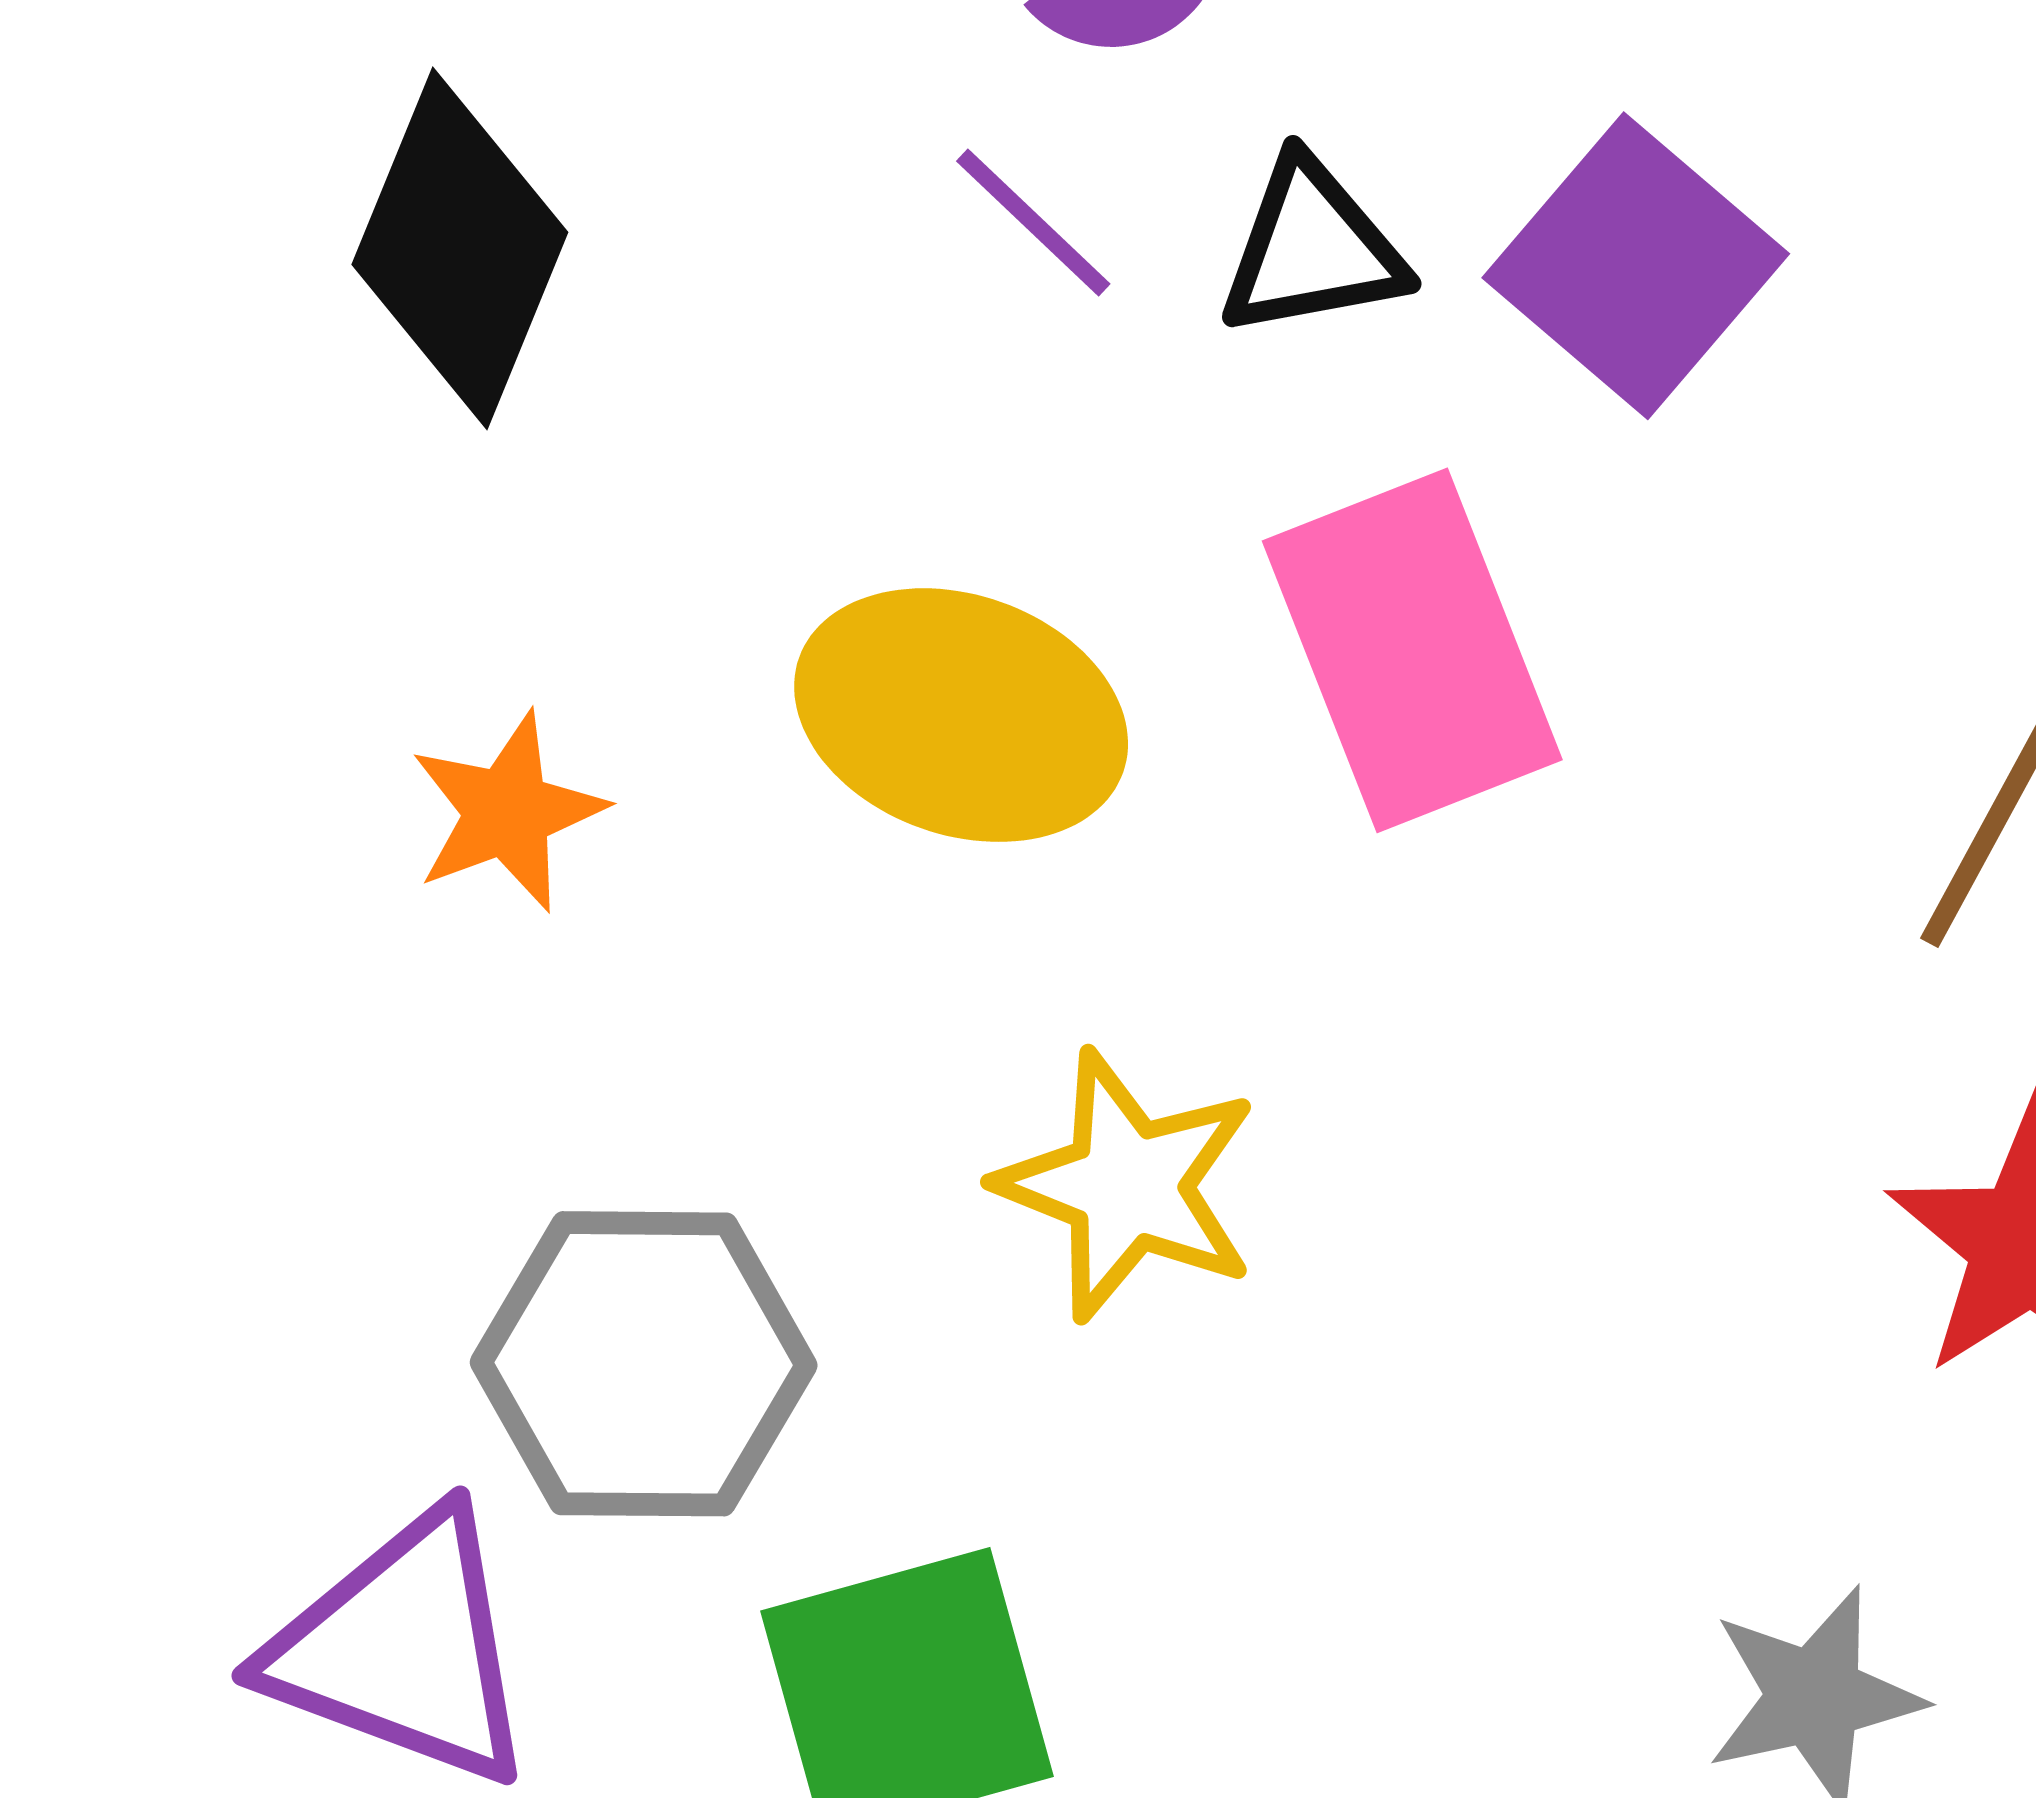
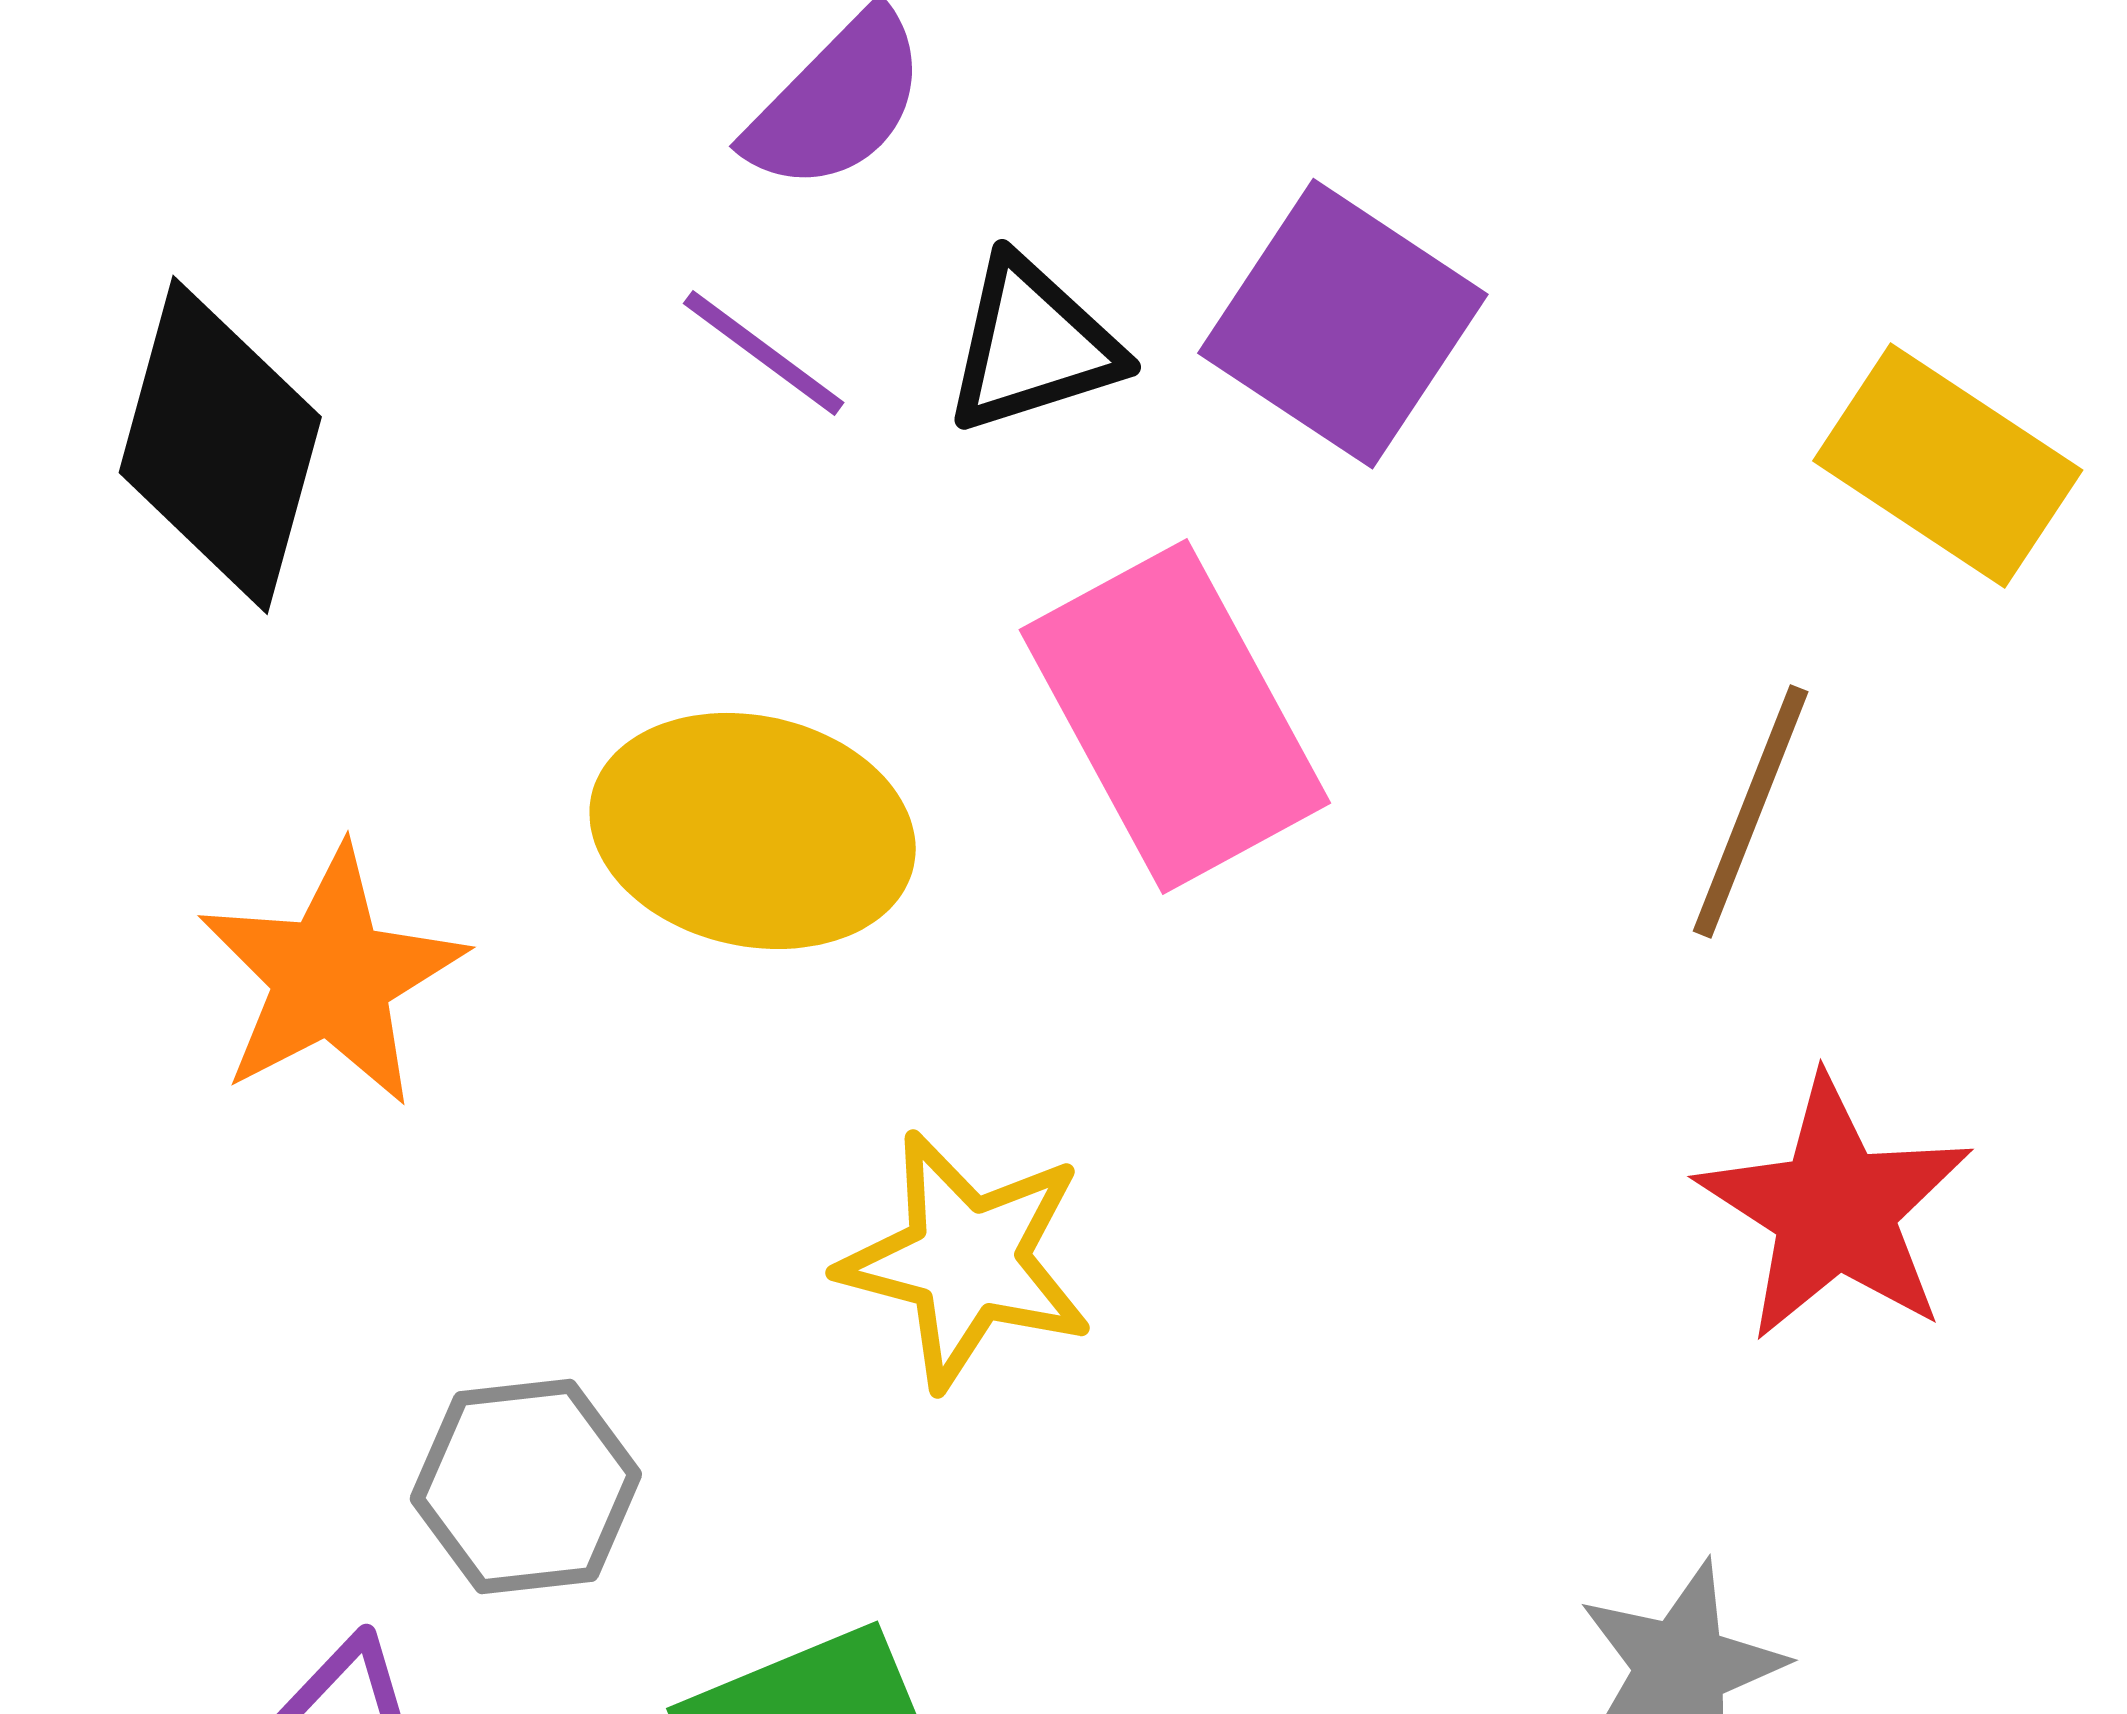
orange star: (507, 812) -> (331, 976), size x1.4
gray hexagon: (644, 1364) -> (526, 1486), size x0.7

